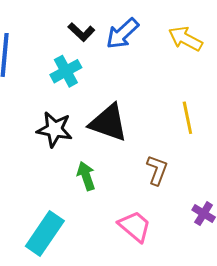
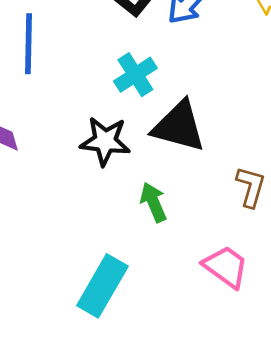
cyan cross: (66, 71) -> (135, 75), moved

